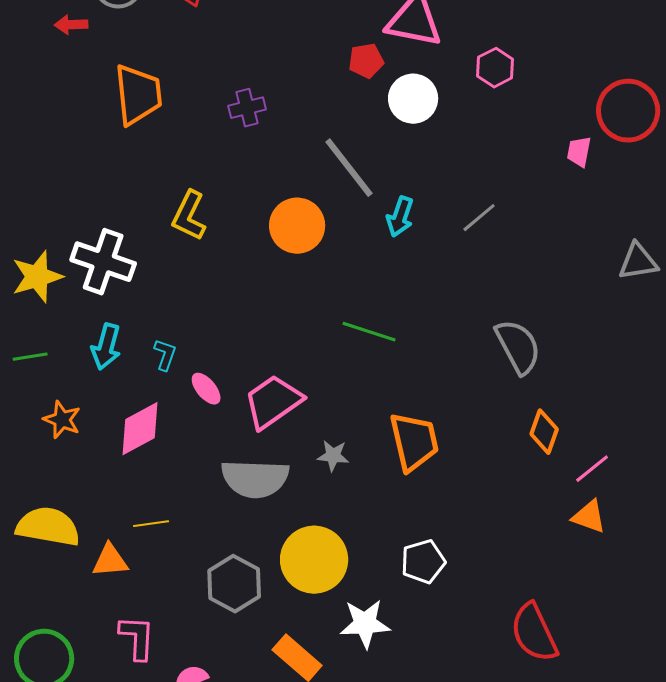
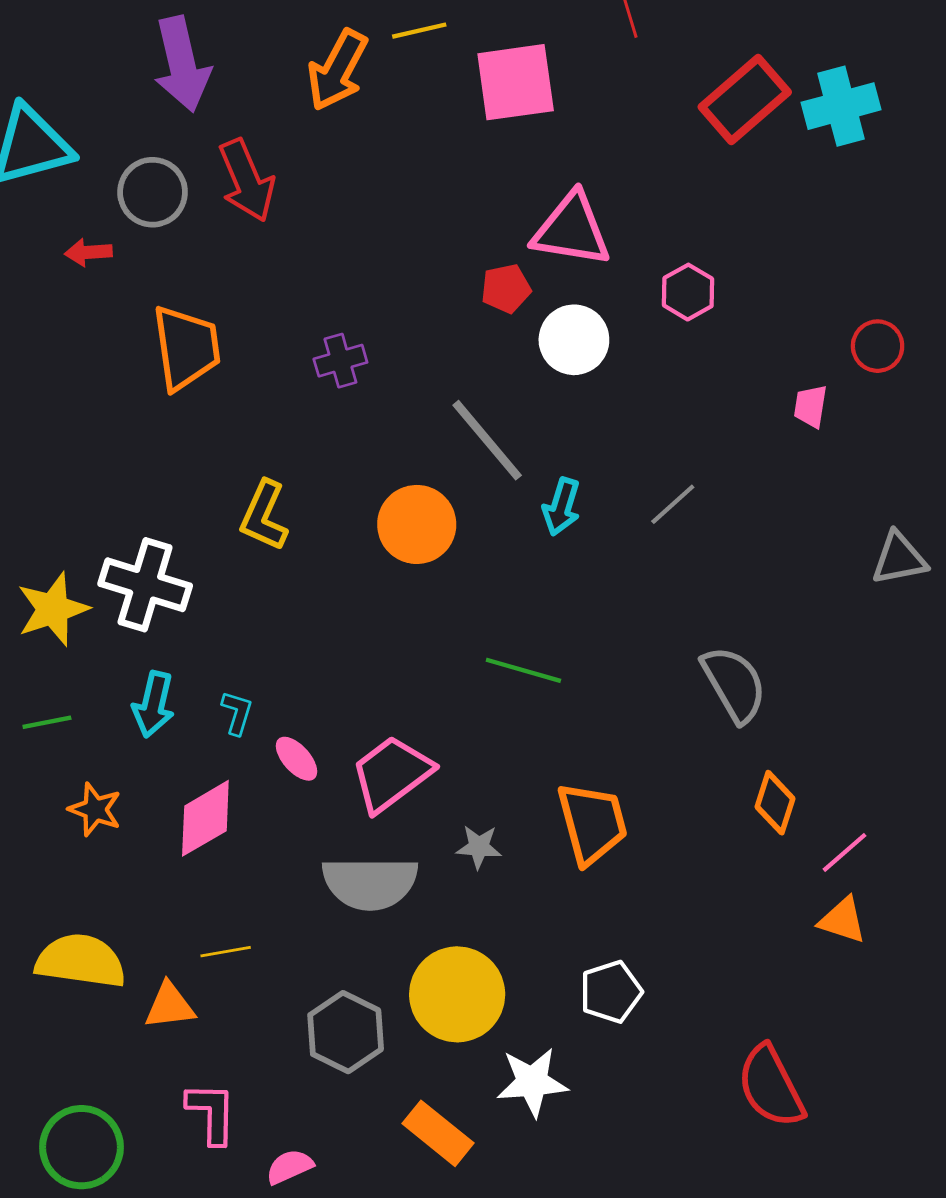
red circle: (628, 111) -> (878, 346), size x0.6

